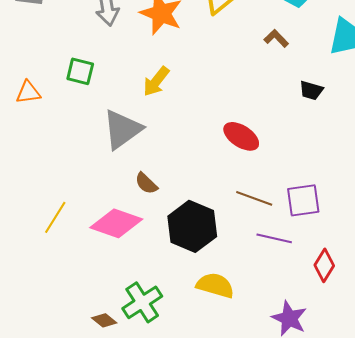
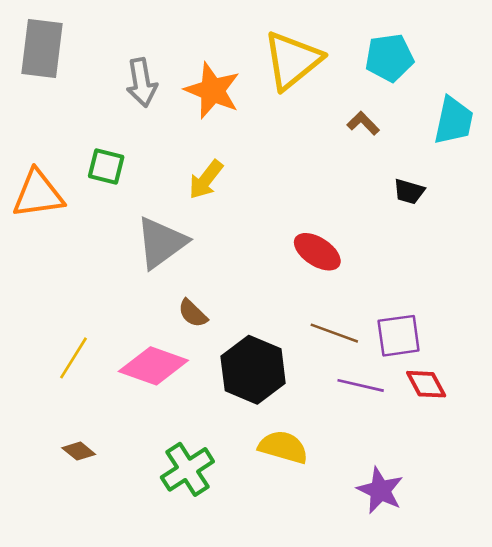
orange triangle: (28, 92) -> (38, 194), size x1.6
red diamond: (324, 265) -> (426, 384), moved, turned -60
brown diamond: (104, 320) -> (79, 451), moved

